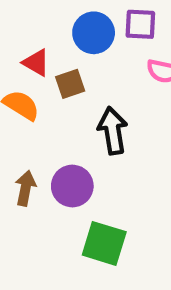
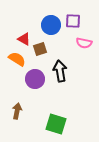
purple circle: (72, 186) -> (35, 79), moved
brown arrow: (25, 188) -> (17, 111), moved

